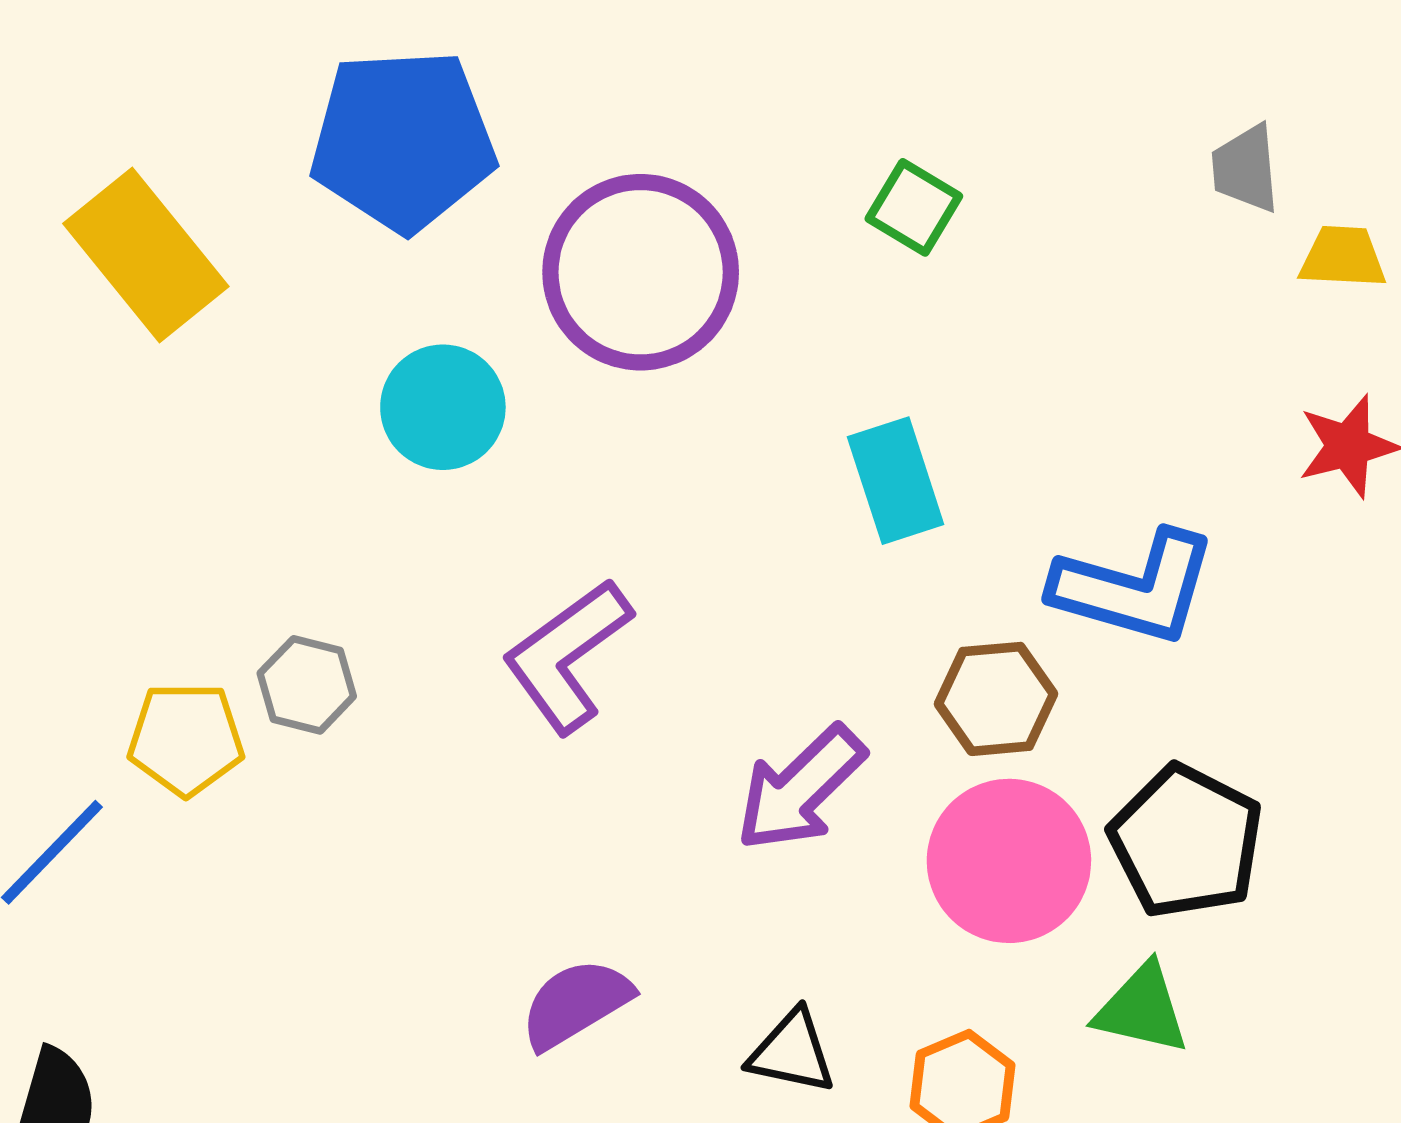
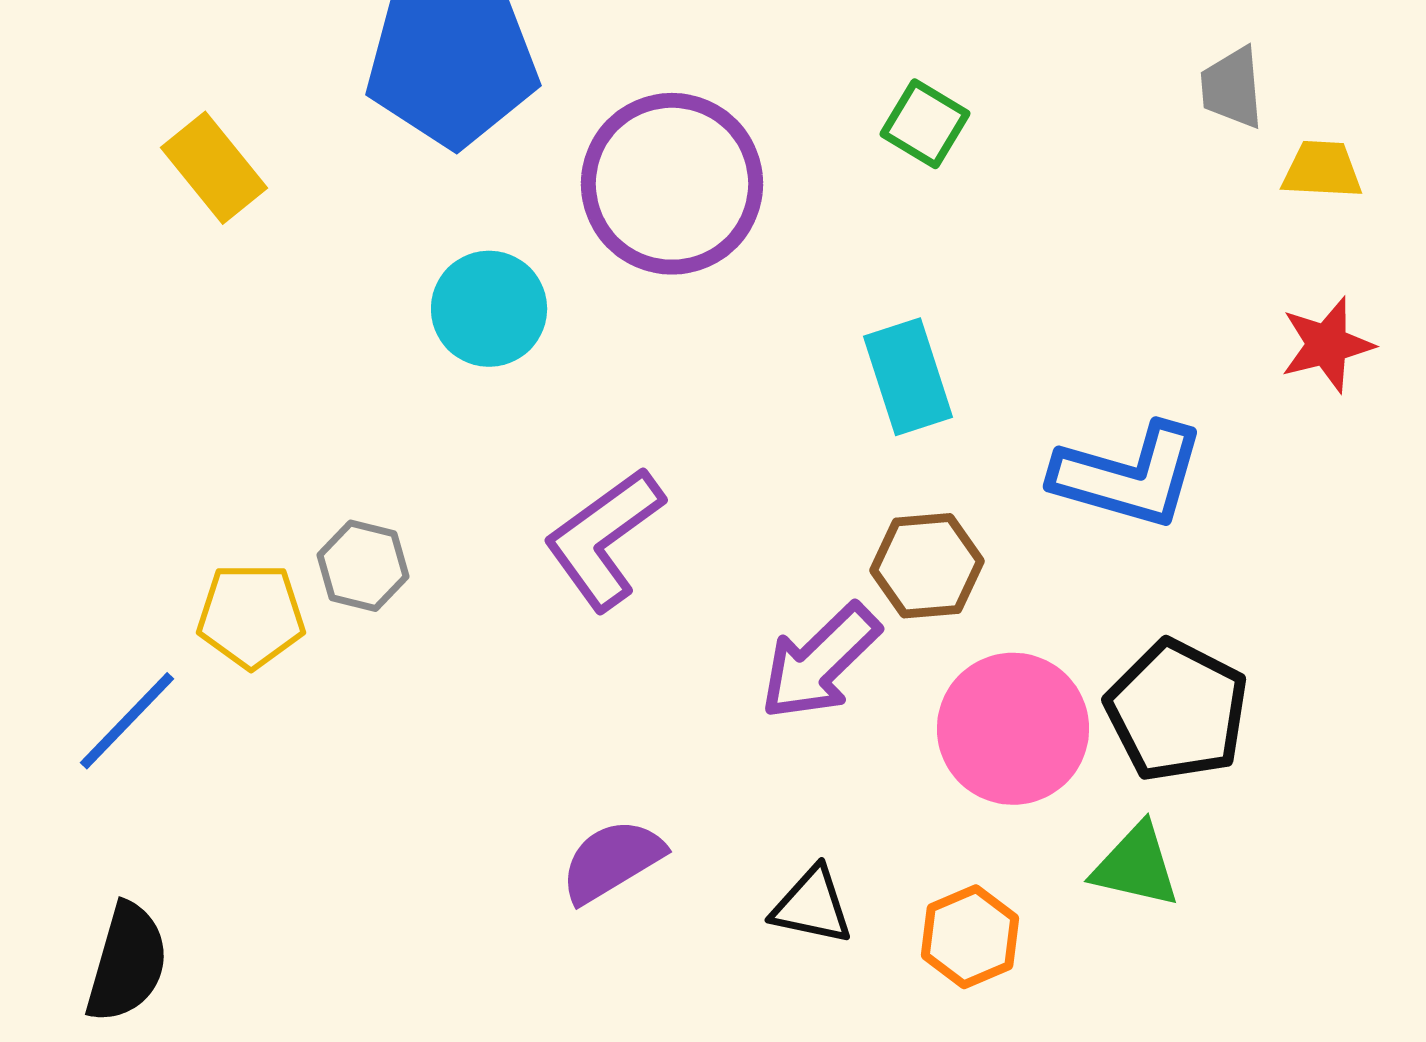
yellow rectangle: (146, 255) -> (214, 168), size x0.7
brown hexagon: (996, 699) -> (927, 566), moved

